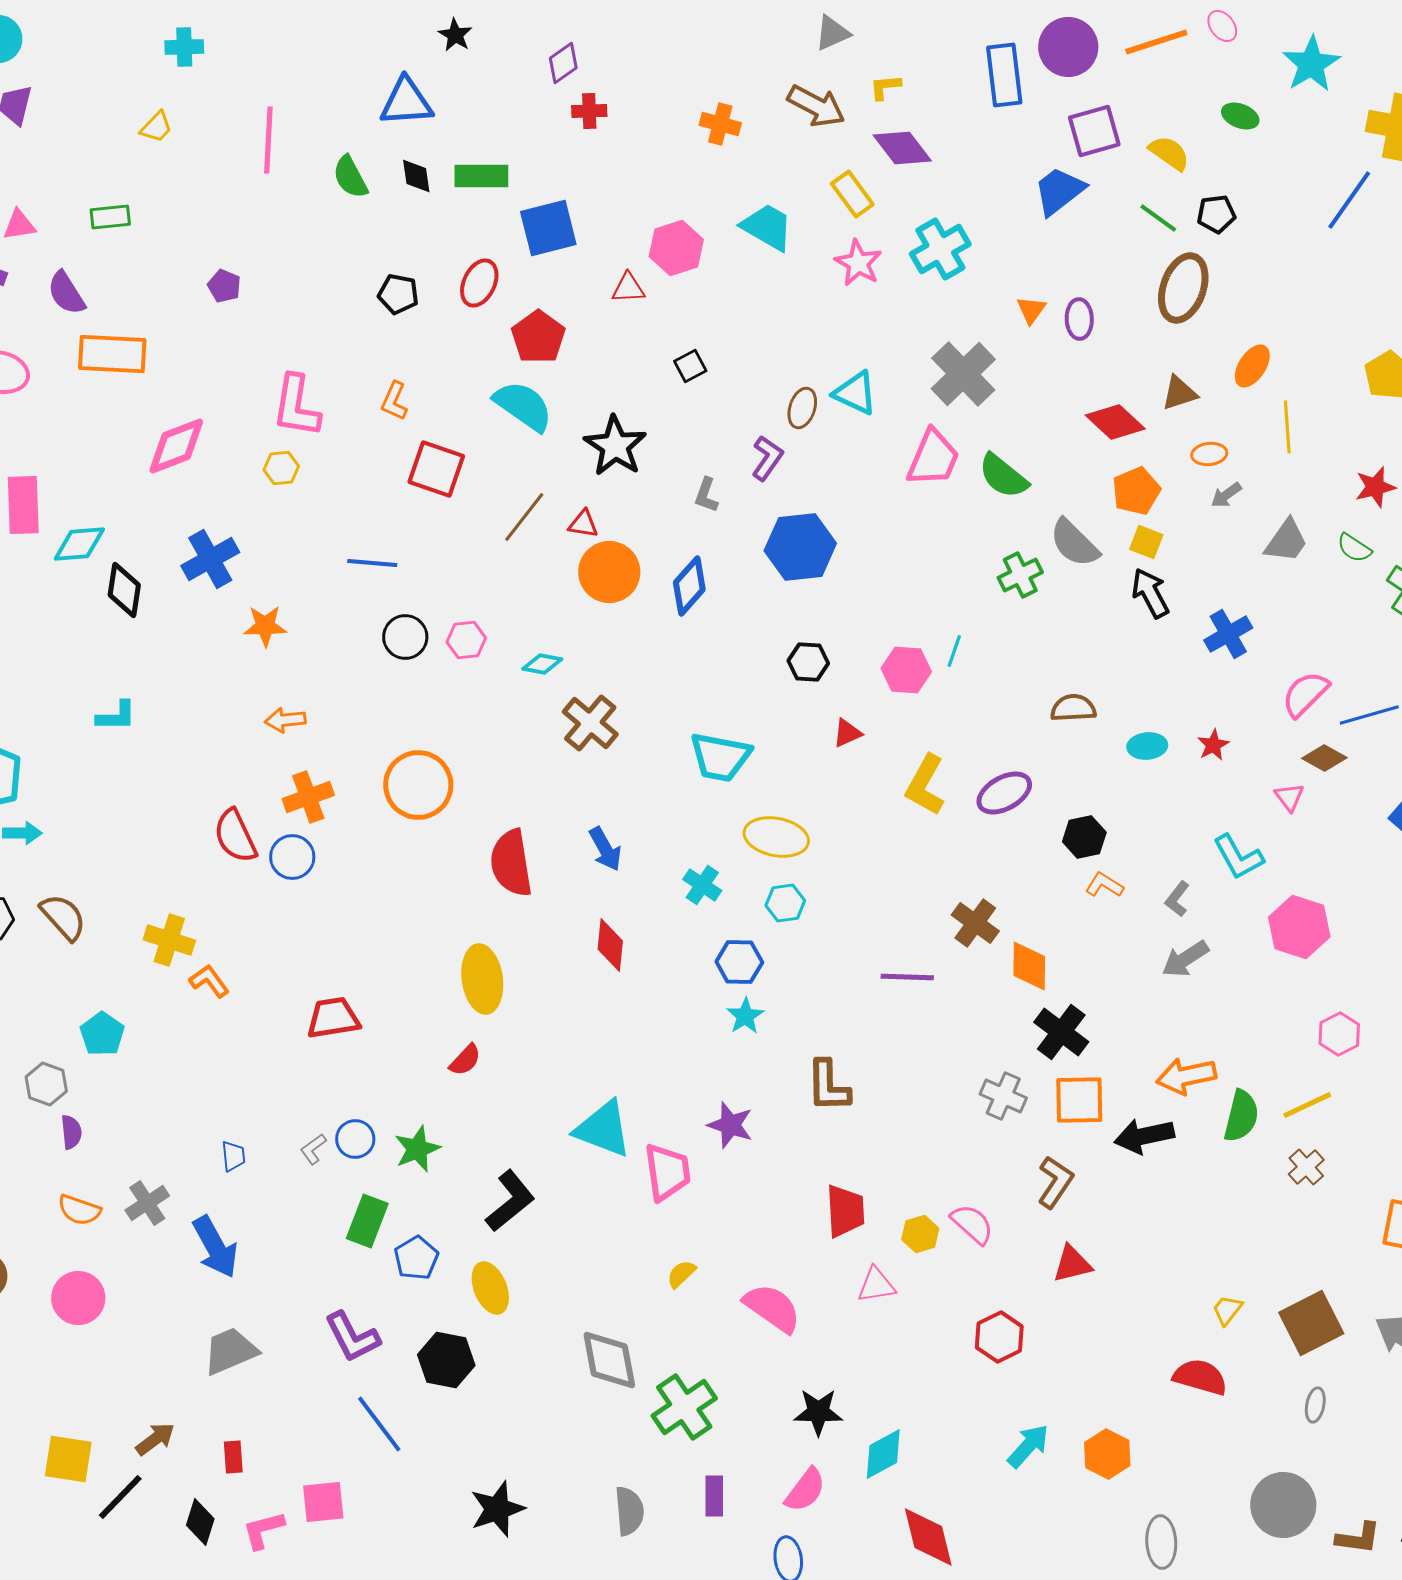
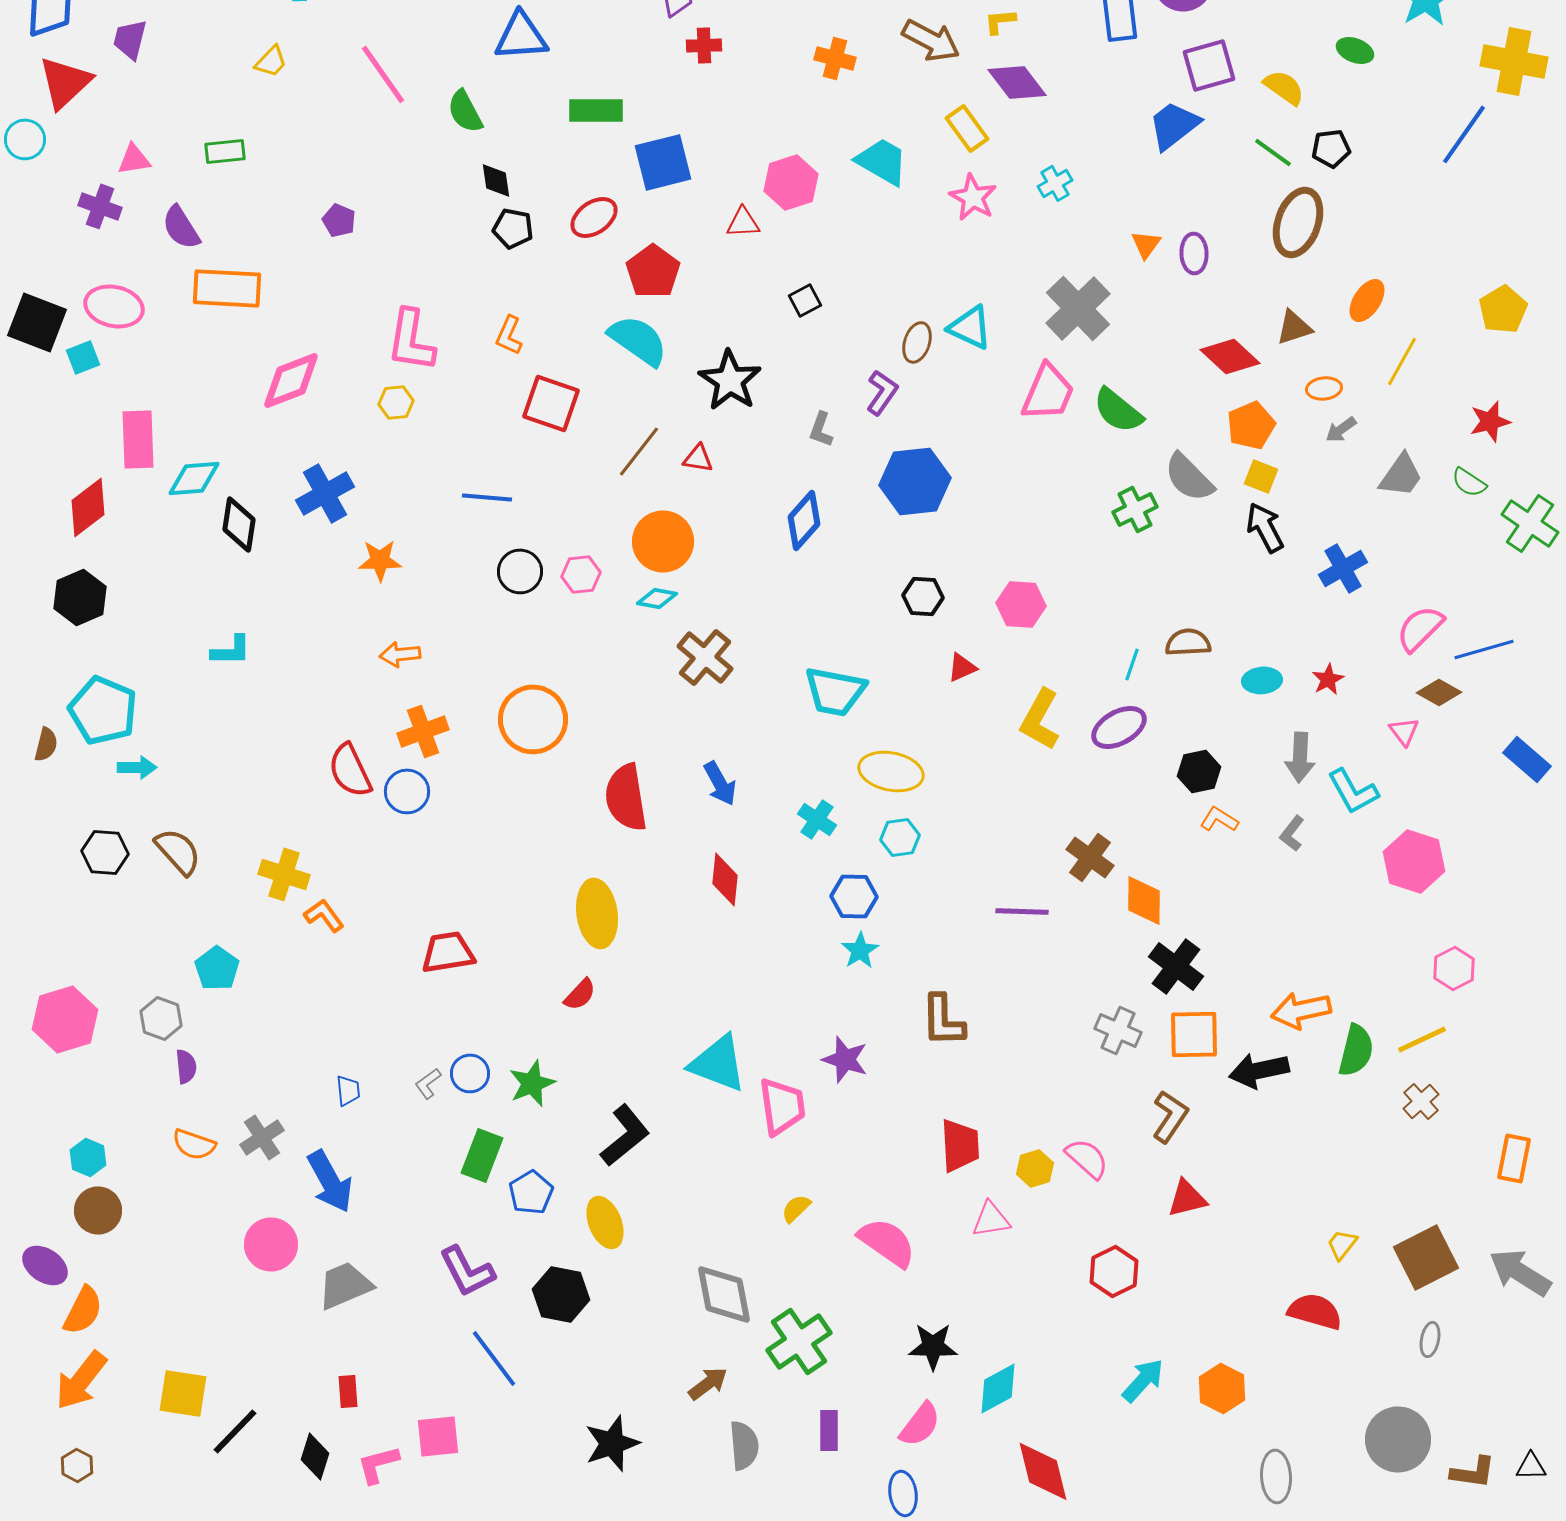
pink line: (268, 140) -> (383, 74), turned -38
black diamond: (416, 176) -> (496, 180), moved
cyan cross: (940, 249) -> (1055, 183), size x0.6
red ellipse: (479, 283) -> (594, 217), turned 30
yellow line: (1287, 427) -> (1402, 361), turned 33
orange circle: (609, 572) -> (663, 541), moved
cyan line: (954, 651) -> (1132, 664), moved
gray arrow: (1185, 959) -> (1300, 757), moved, turned -54
pink circle: (78, 1298) -> (271, 1244), moved
brown arrow: (155, 1439) -> (708, 1383), moved

